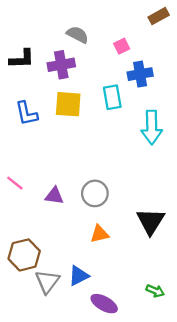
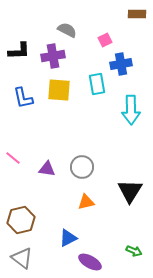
brown rectangle: (159, 16) -> (137, 14), turned 30
gray triangle: (47, 282) -> (22, 258), moved, turned -30

